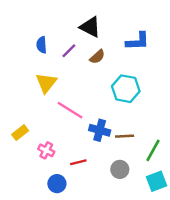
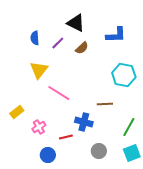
cyan hexagon: (126, 89) -> (124, 75), moved
blue cross: (100, 130) -> (84, 122), moved
brown line: (125, 136) -> (105, 104), moved
pink cross: (46, 150) -> (39, 127), turned 32
gray circle: (120, 169) -> (99, 151), moved

